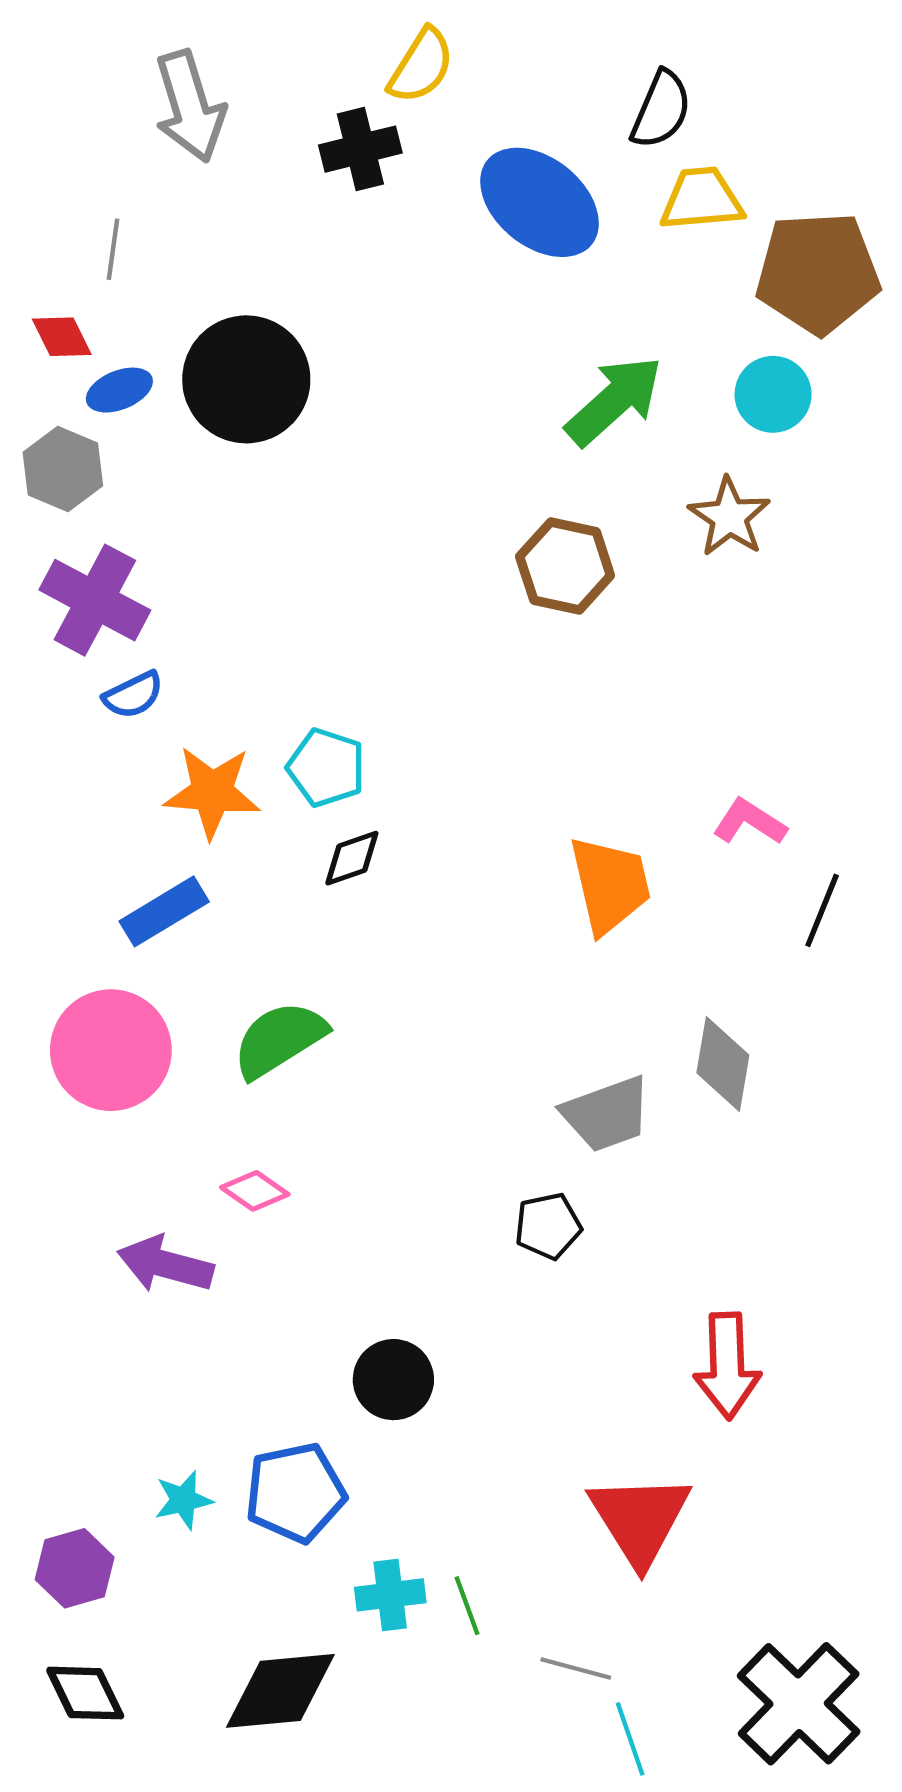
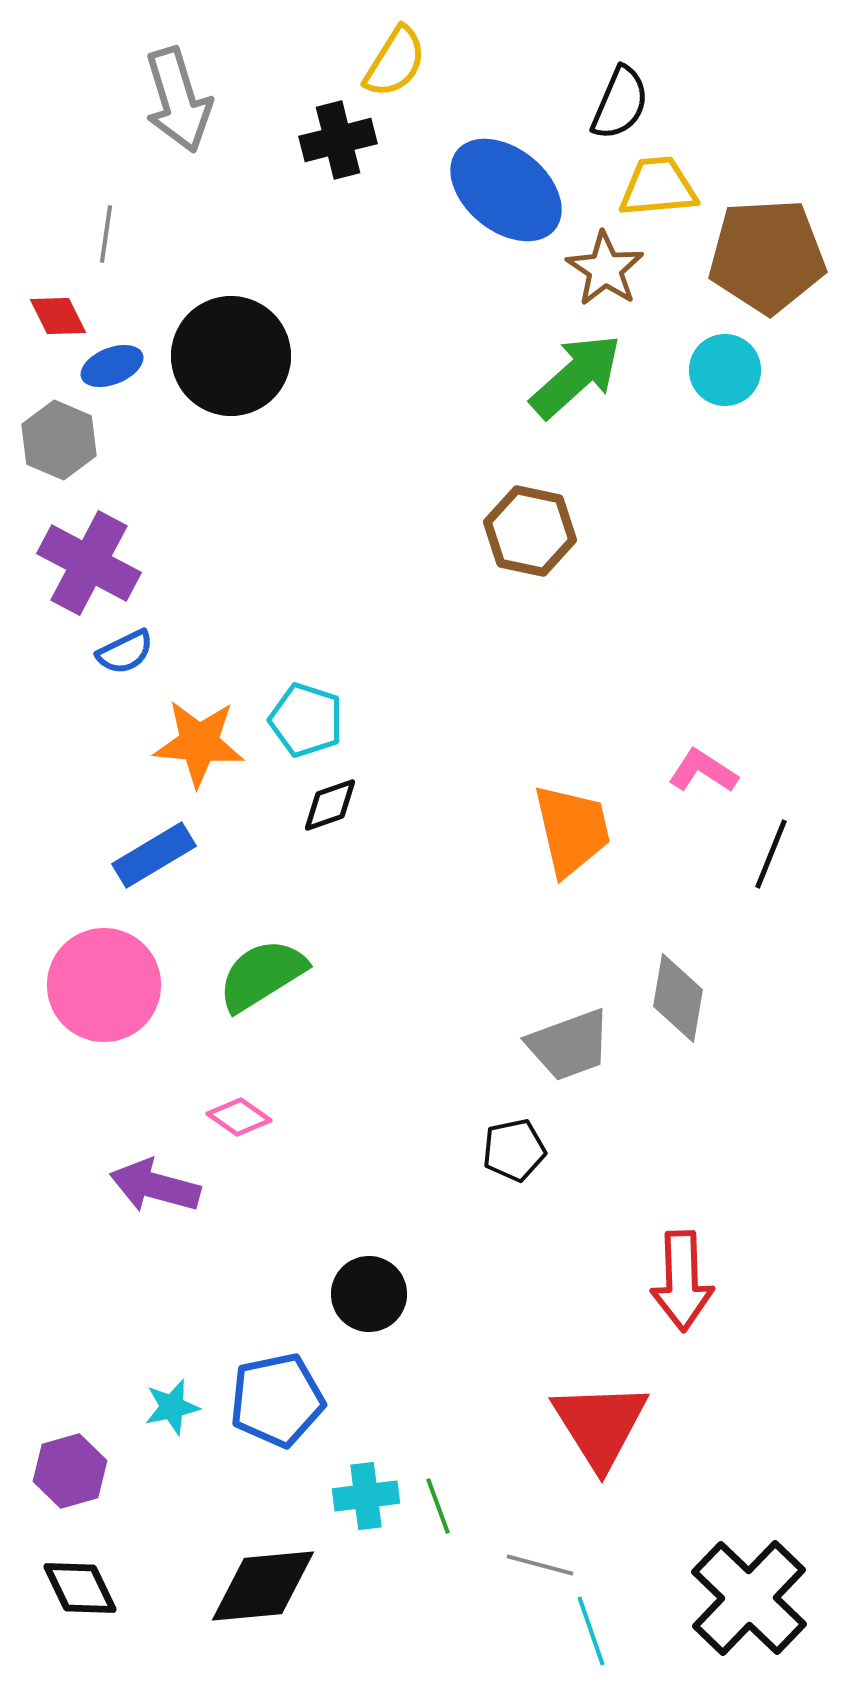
brown star: (729, 517) -> (605, 269), moved

